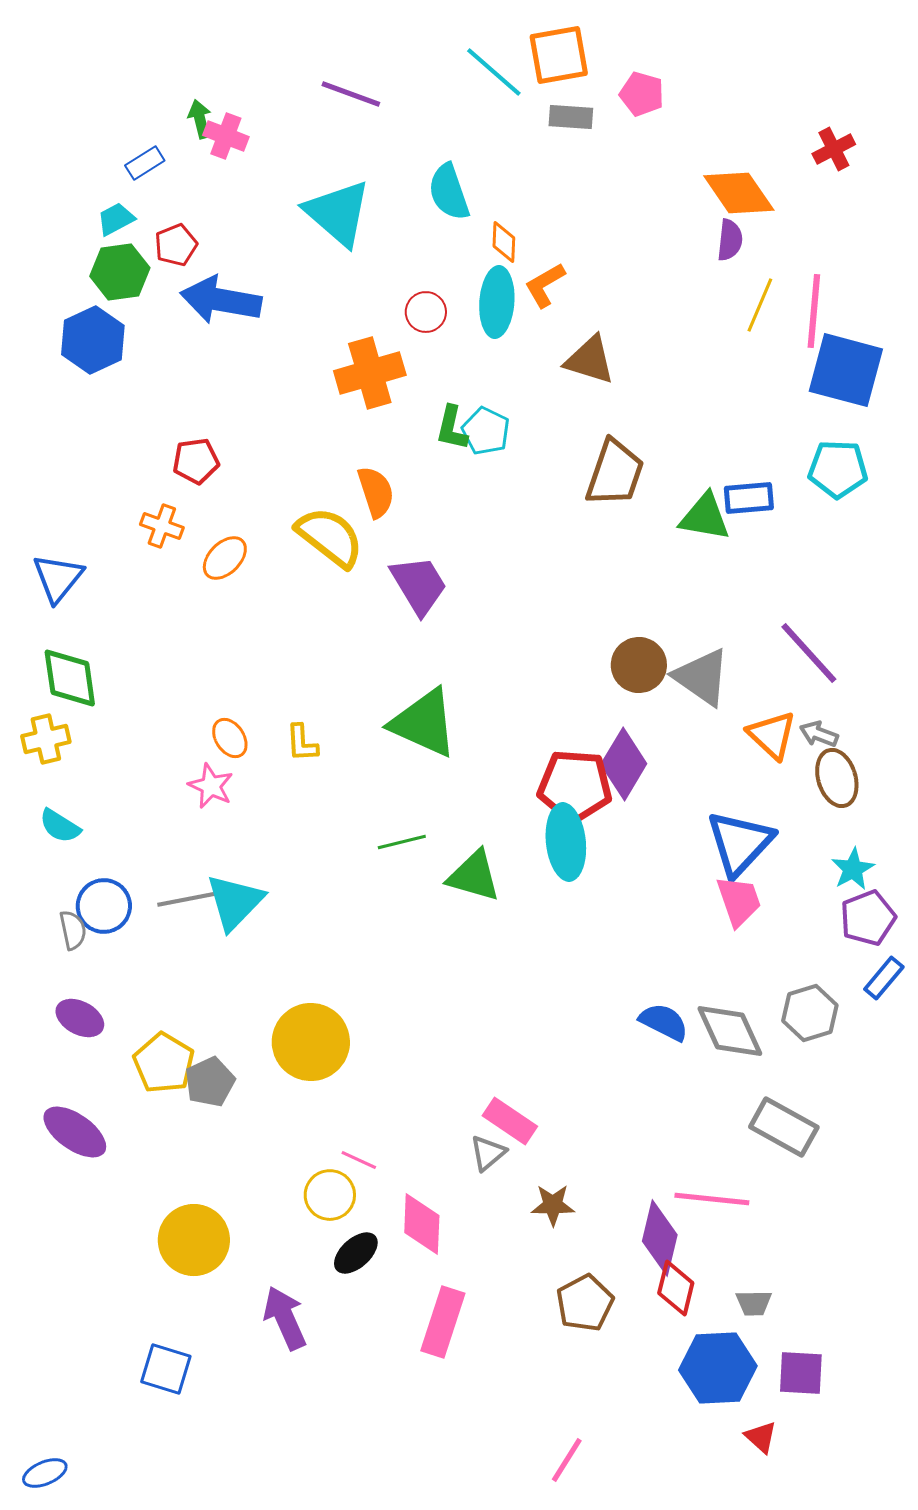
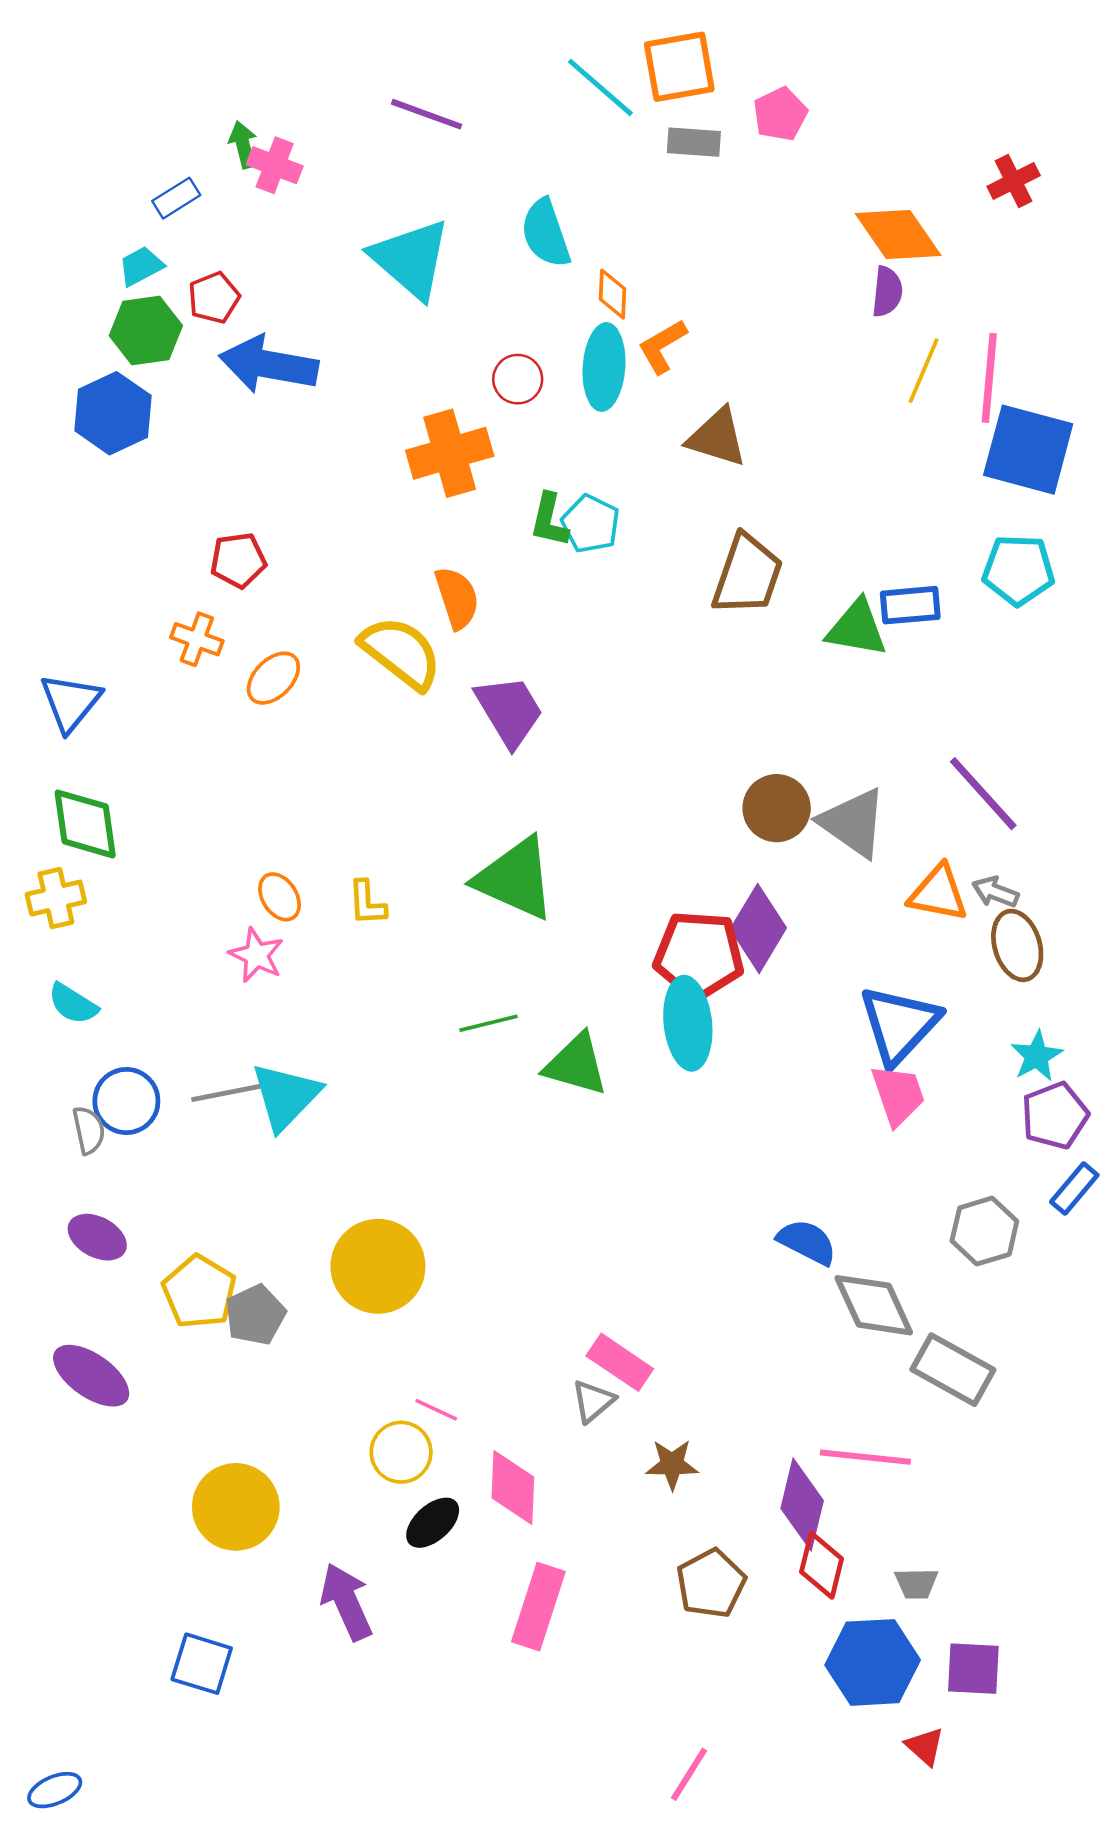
pink pentagon: (642, 94) -> (780, 114), turned 30
orange triangle: (772, 735) -> (938, 893), turned -32
gray diamond: (730, 1031) -> (874, 1305), moved

